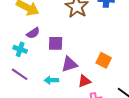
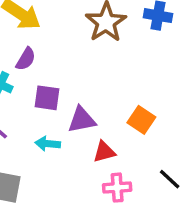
purple semicircle: (33, 33) -> (26, 59), turned -32
purple square: (56, 43) -> (47, 98), moved

